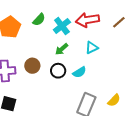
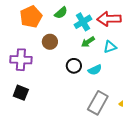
green arrow: (62, 49) -> (88, 42), moved
brown circle: (32, 66) -> (50, 42), moved

